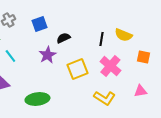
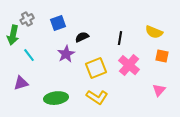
yellow semicircle: (123, 35) -> (154, 32), moved
pink triangle: (140, 91) -> (159, 90), turned -40
yellow L-shape: (104, 98) -> (97, 97), moved

